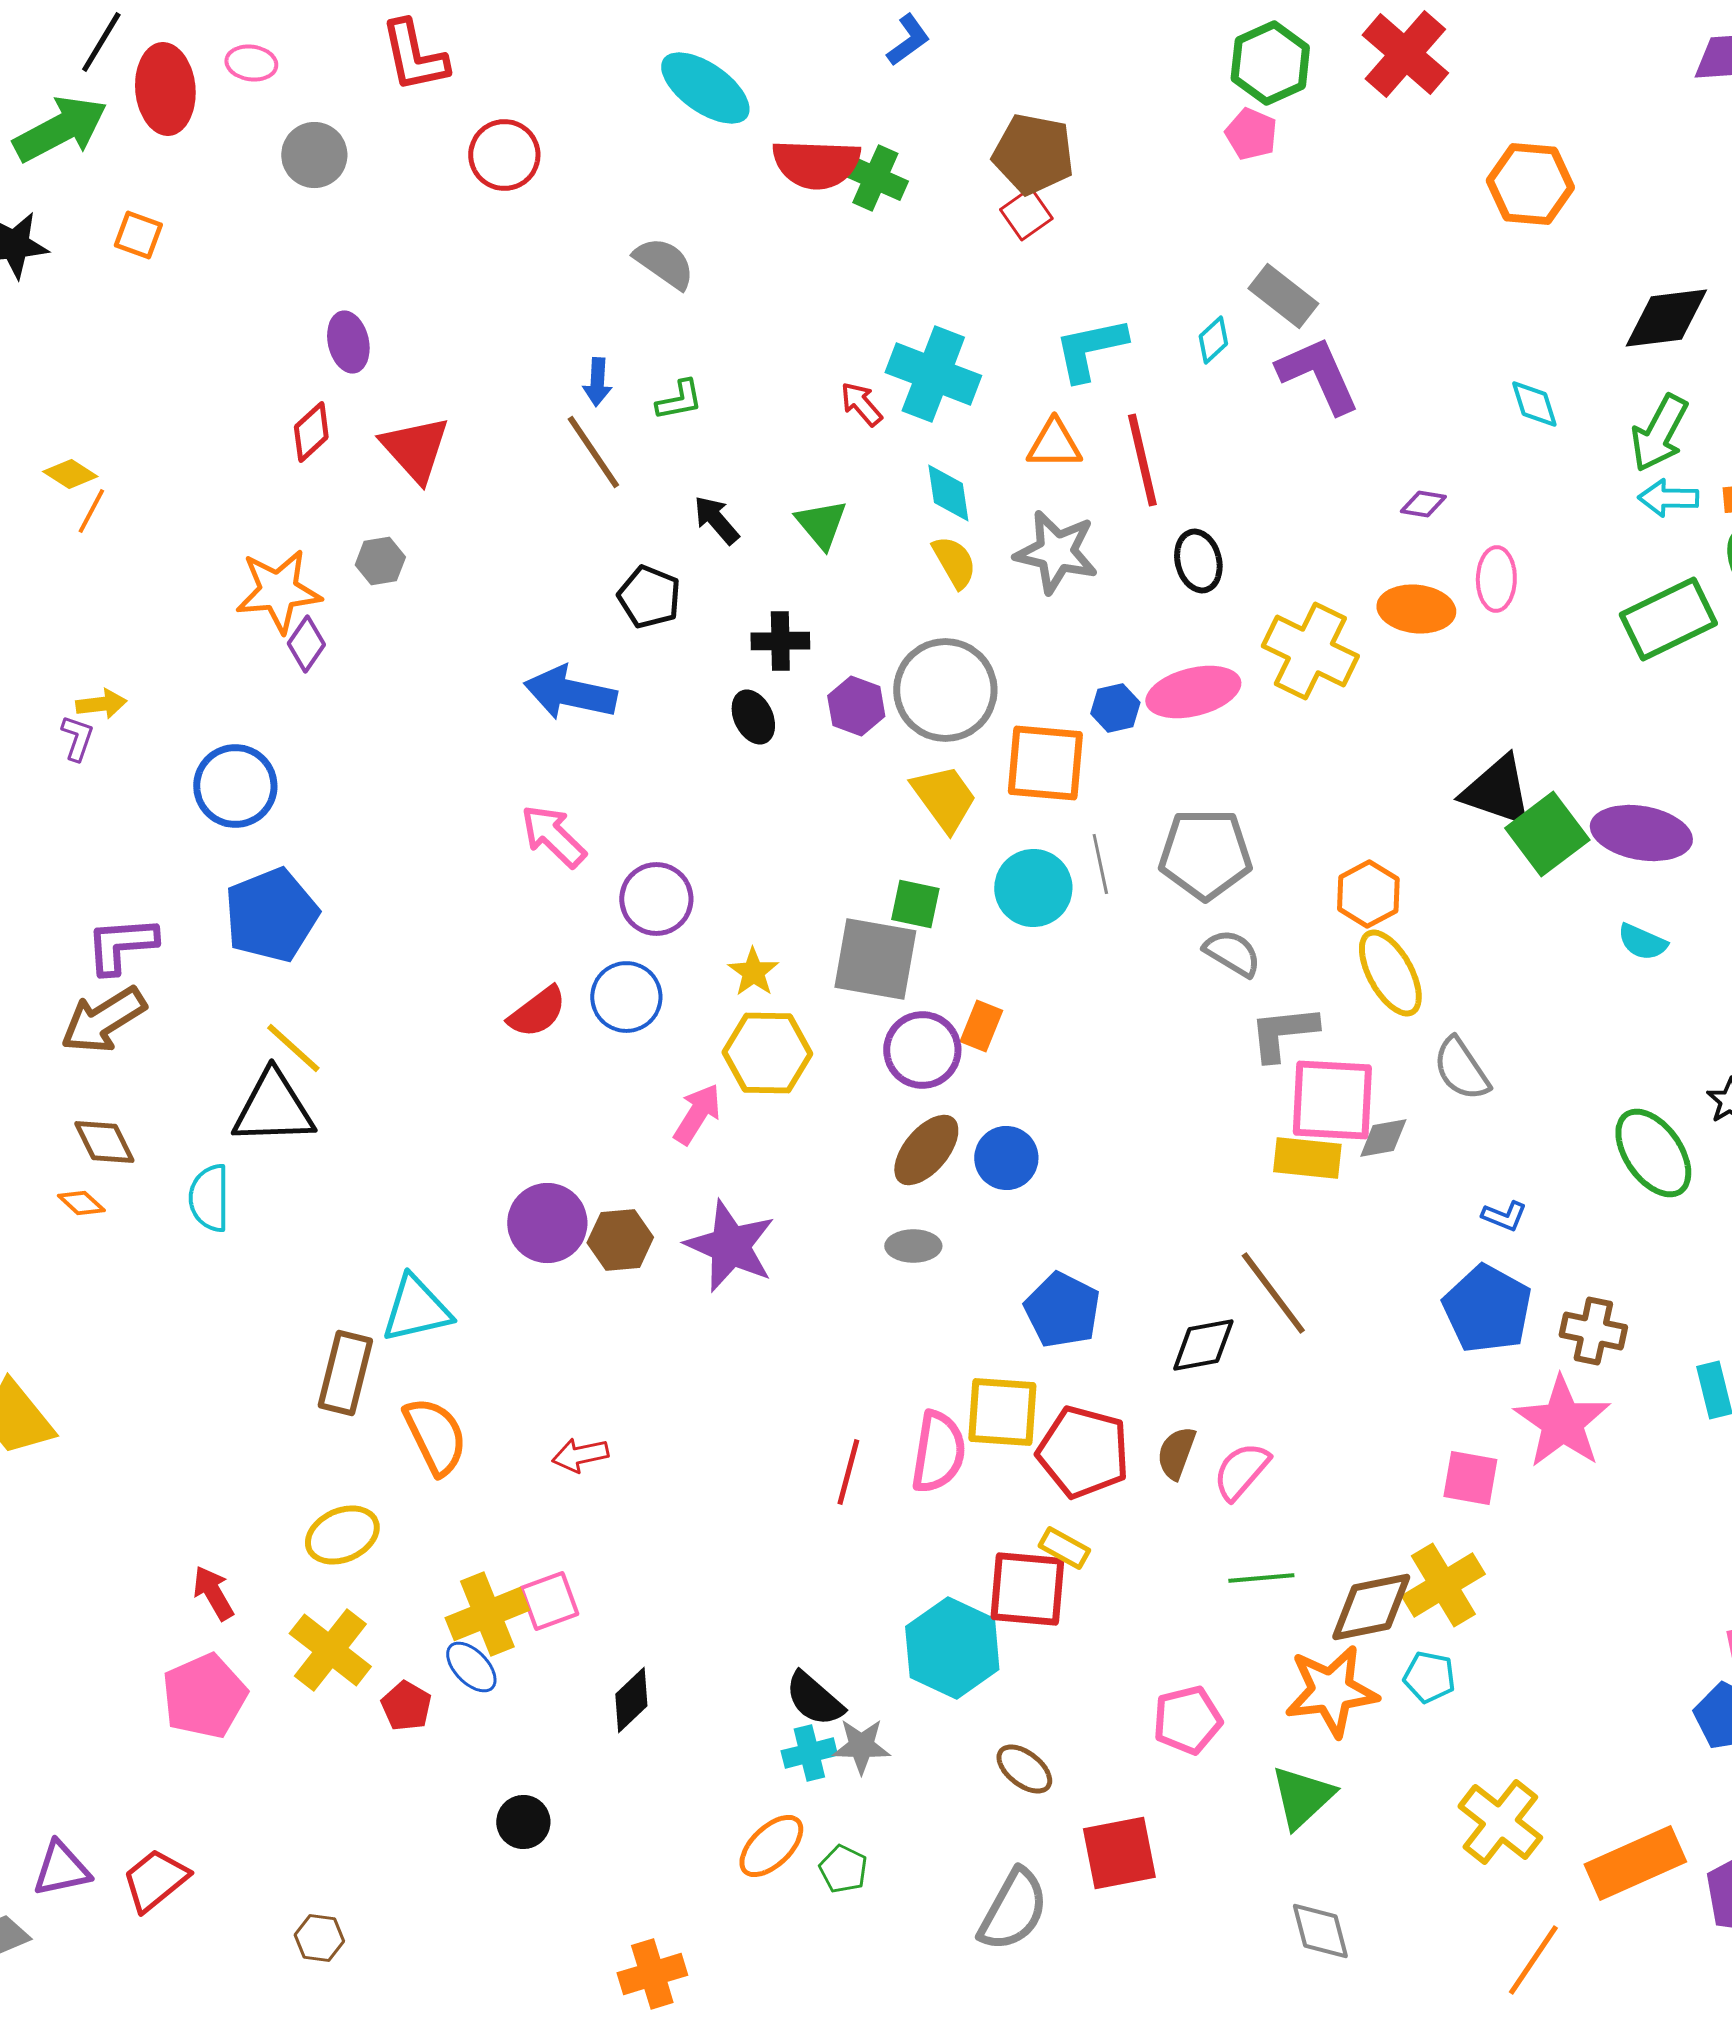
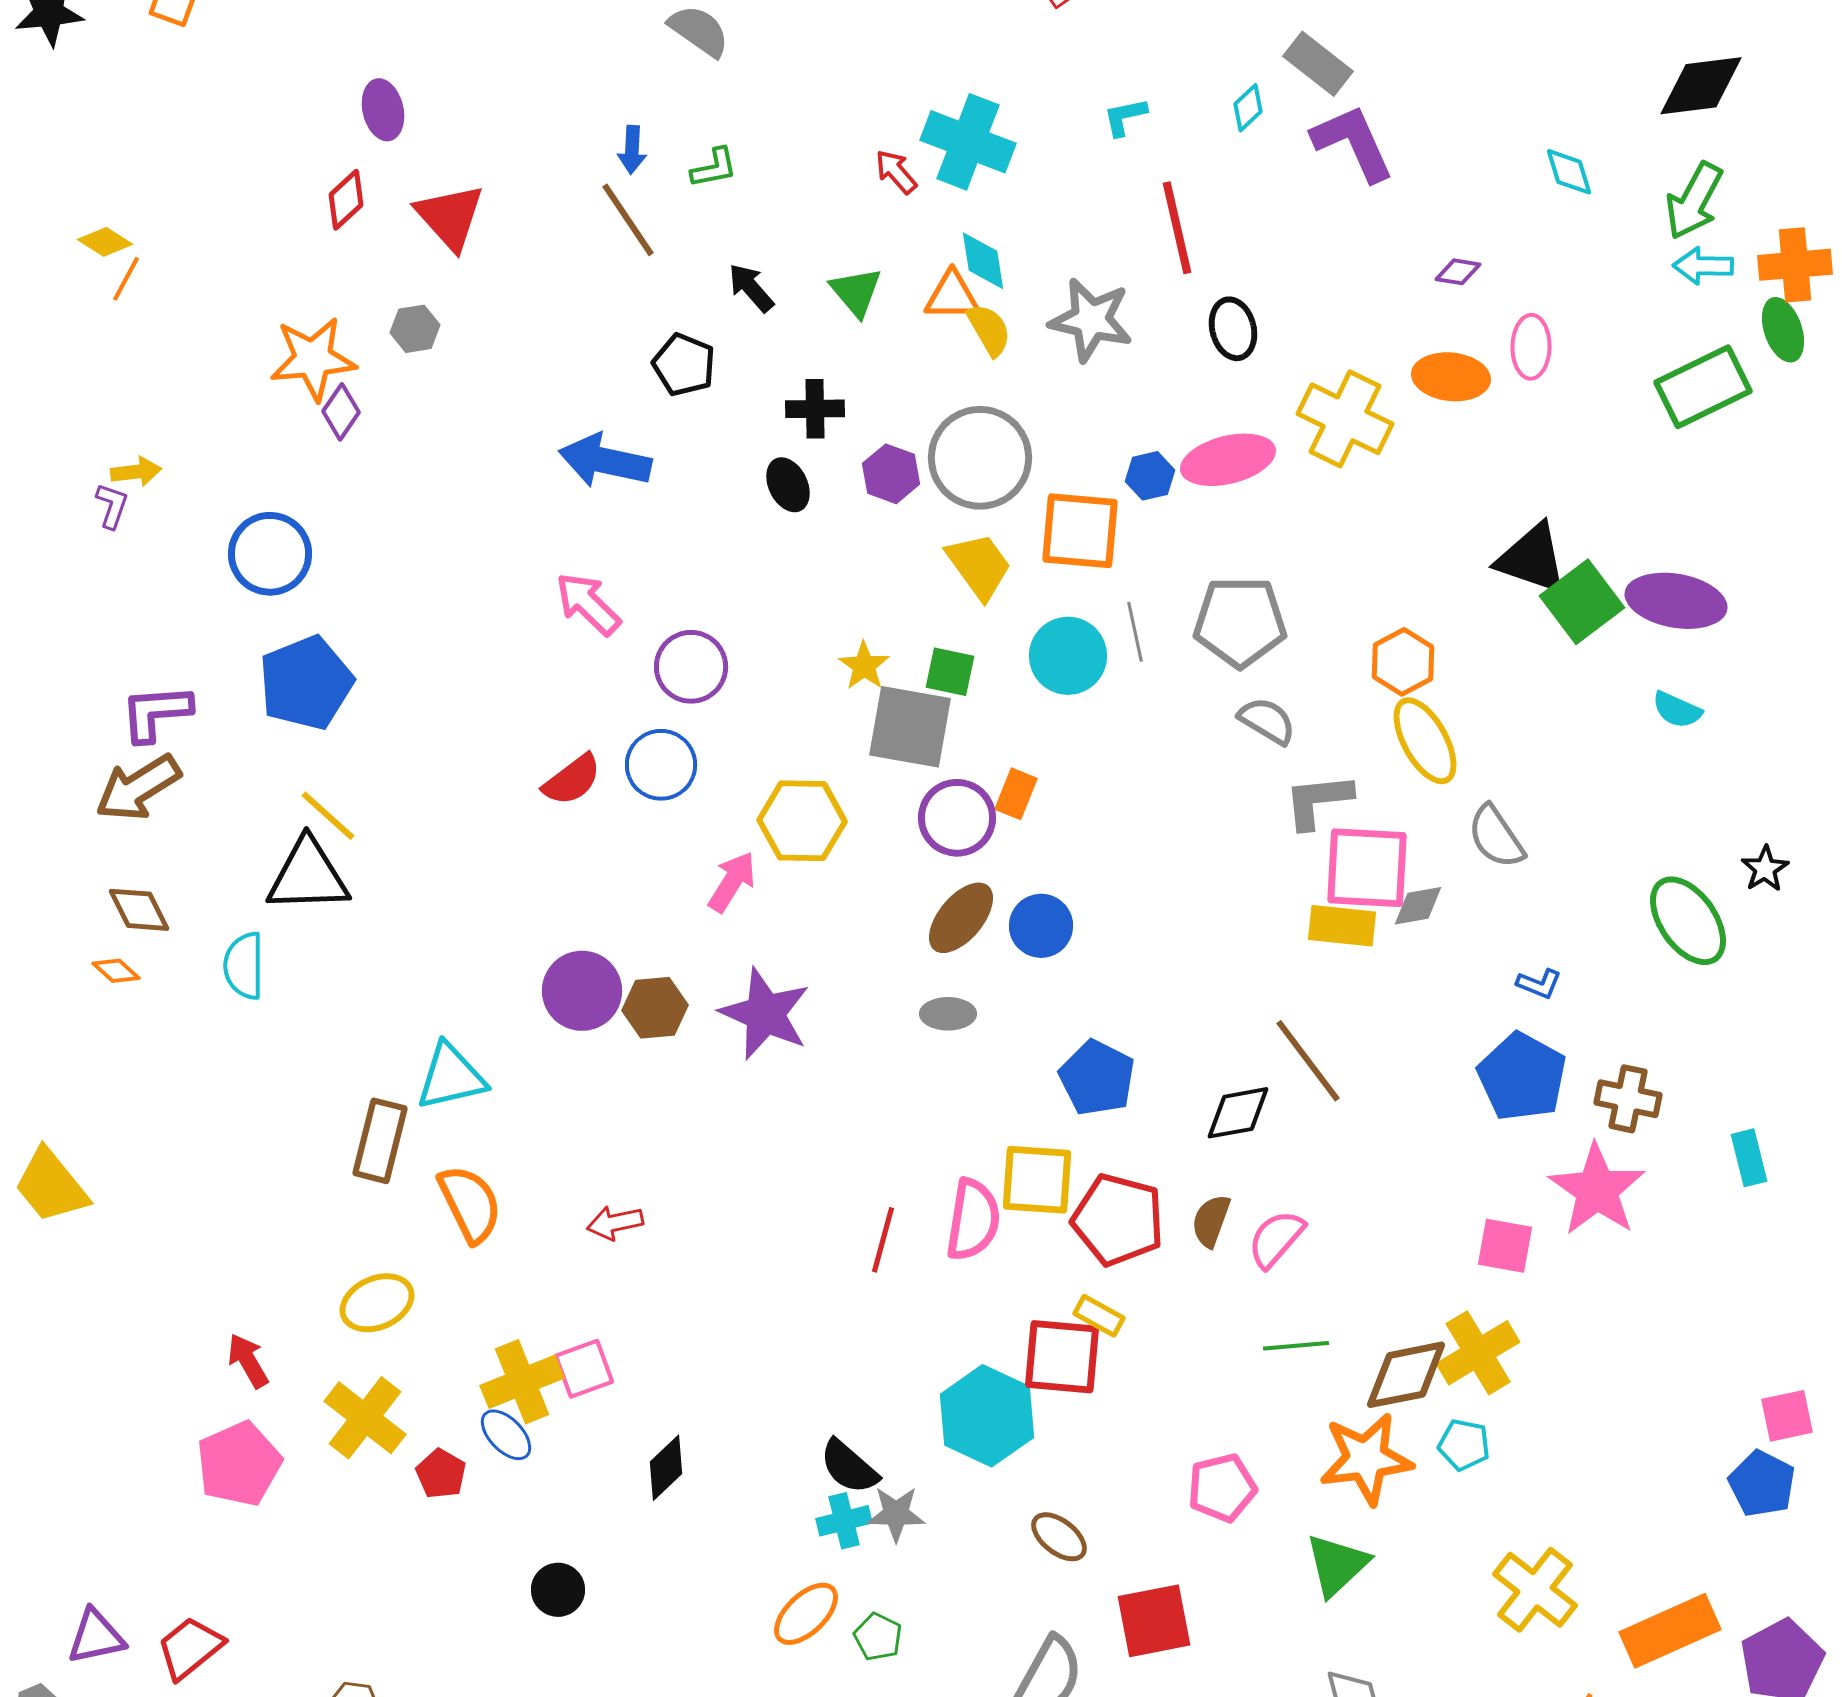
cyan L-shape: (1090, 349) -> (1125, 117), size x0.6
orange triangle: (1054, 444) -> (952, 296), moved
yellow star: (753, 972) -> (864, 666), moved

